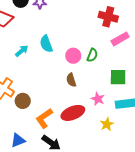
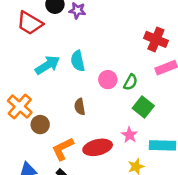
cyan arrow: (22, 51) -> (48, 65), size x1.5
green square: (118, 77) -> (143, 107), moved, turned 30
brown semicircle: (71, 80) -> (80, 107), moved

